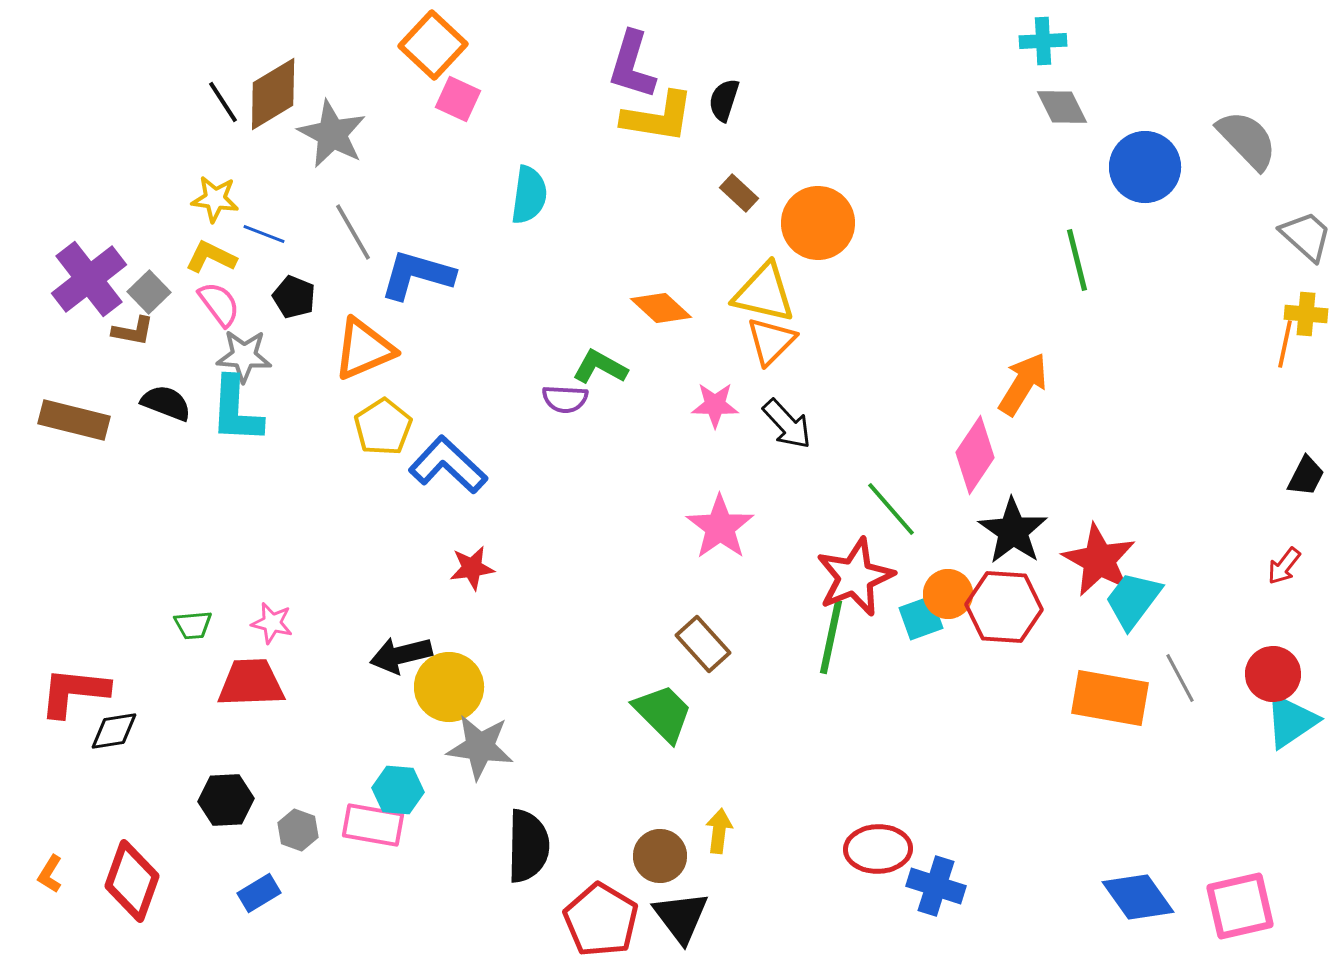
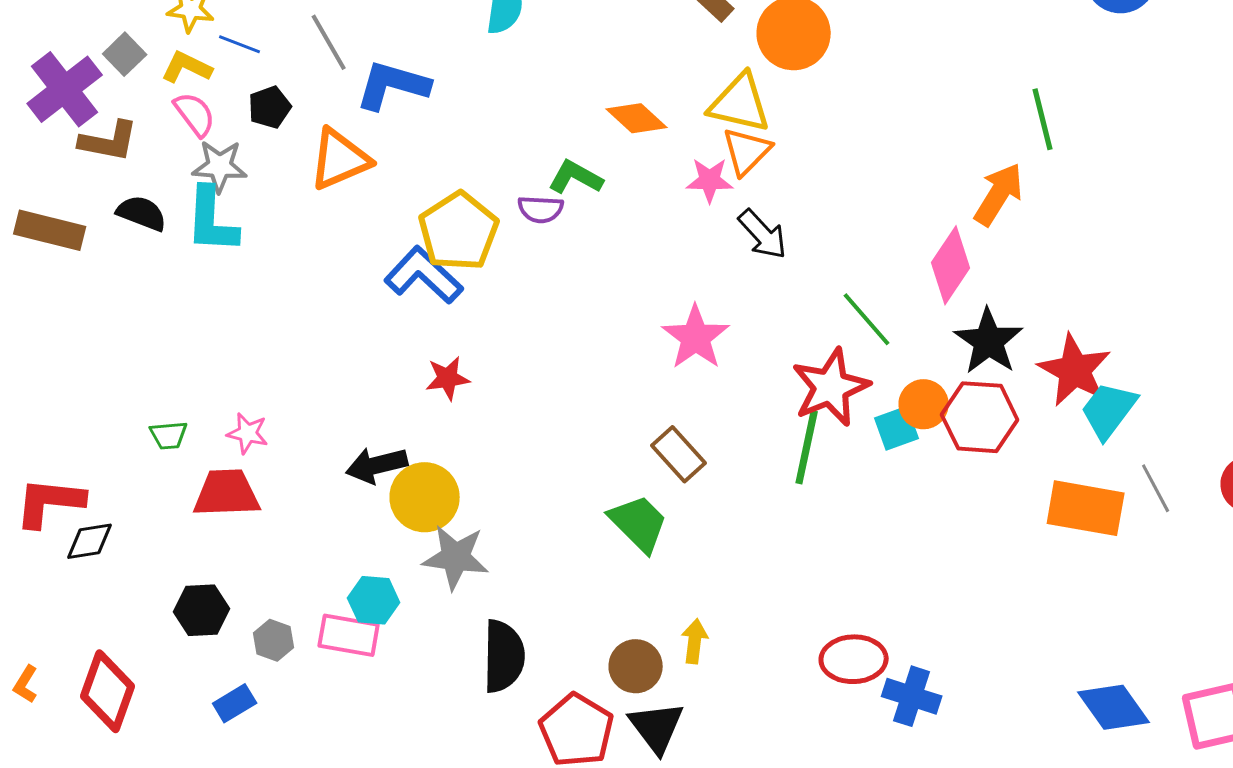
green line: (1077, 260) -> (1043, 119), moved
gray square: (149, 292) -> (125, 54), moved
black pentagon: (294, 297) -> (270, 107), turned 30
brown L-shape: (133, 331) -> (109, 141), size x1.4
pink star: (715, 405) -> (710, 180), moved
yellow pentagon: (383, 427) -> (459, 231), moved, size x1.4

